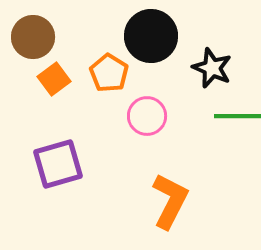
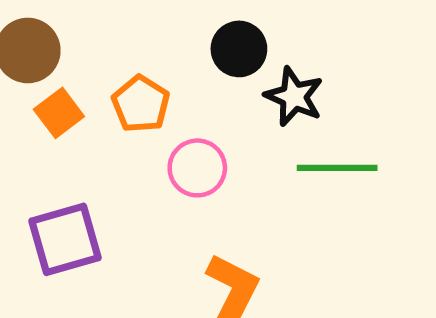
black circle: (151, 36) -> (239, 49), moved, size x0.7

